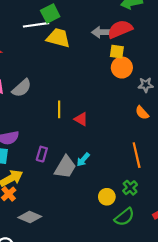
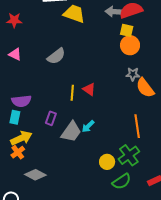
gray star: (146, 85) -> (133, 74), moved
gray semicircle: (22, 88) -> (56, 56), moved
yellow line: (59, 109) -> (72, 93), moved
orange semicircle: (142, 113) -> (145, 88), size x1.5
green cross: (130, 188) -> (129, 155), size x1.5

